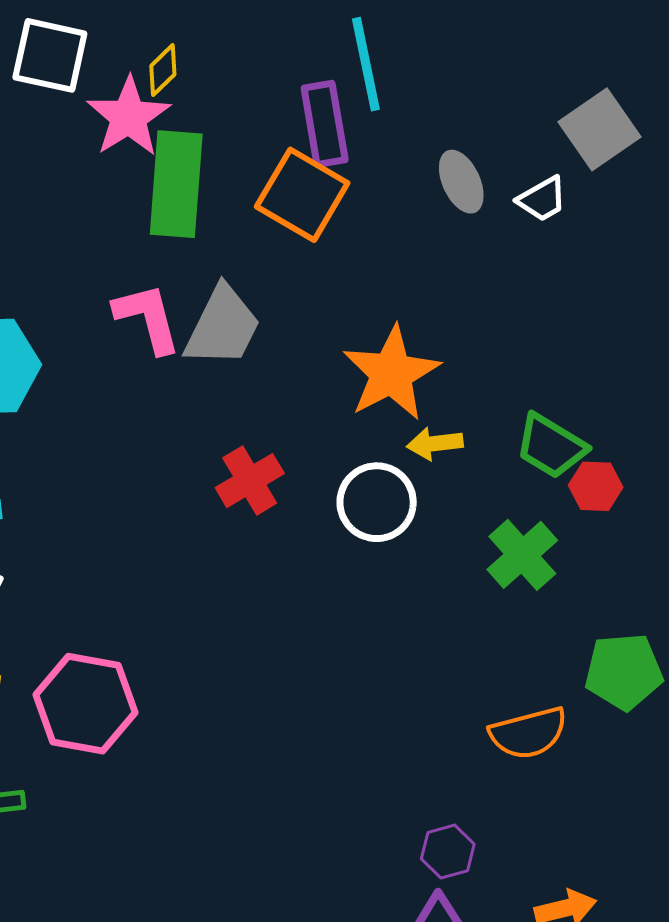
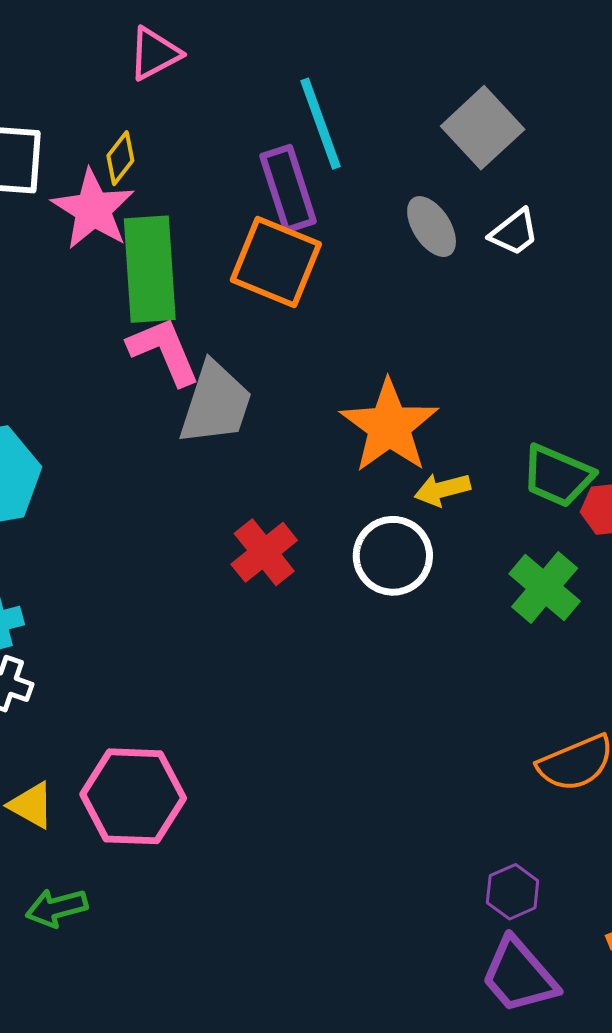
gray square: (600, 129) -> (483, 128), moved
pink L-shape: (148, 318) -> (164, 351), moved

